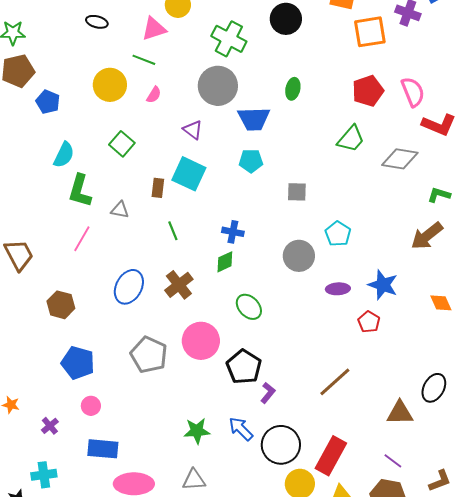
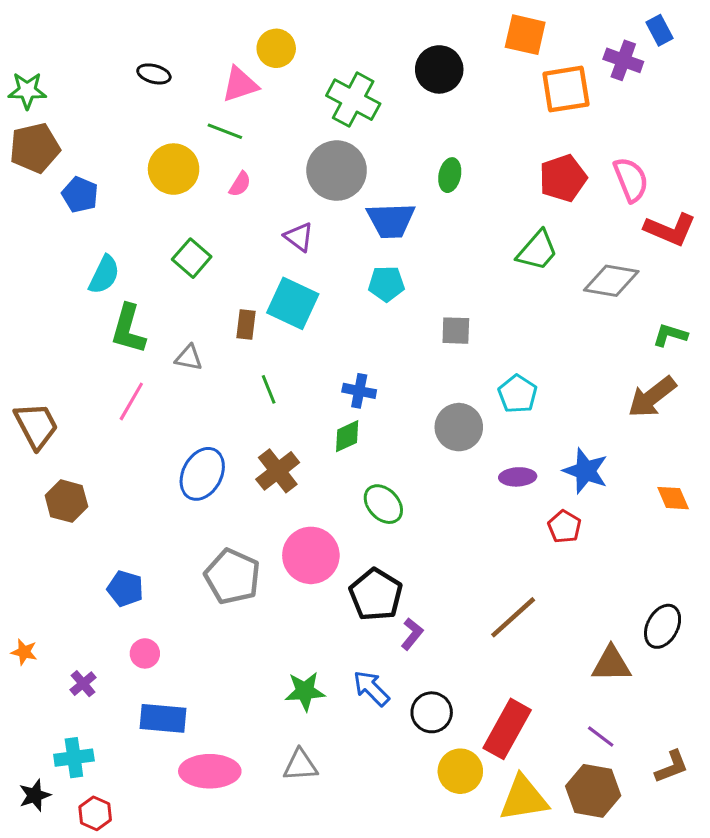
brown hexagon: (61, 305) -> (66, 501), moved
blue pentagon: (78, 363) -> (125, 589), size x0.7
black circle: (281, 445) -> (432, 712), size x0.7

